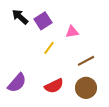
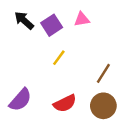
pink triangle: (72, 32) -> (82, 19), moved
brown line: (86, 61) -> (103, 73), turned -30

